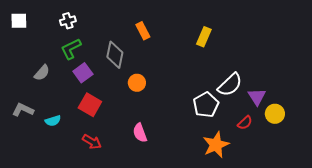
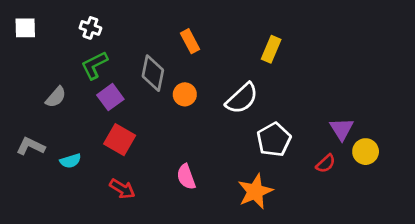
white cross: (68, 21) -> (90, 28), turned 35
orange circle: (137, 83) -> (185, 94), moved
white semicircle: (230, 85) -> (242, 98), moved
orange star: (216, 145) -> (255, 191), moved

